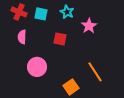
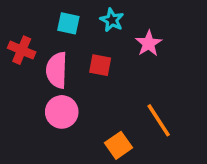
red cross: (19, 12) -> (22, 50), moved
pink semicircle: (22, 37) -> (57, 70), moved, size x1.5

